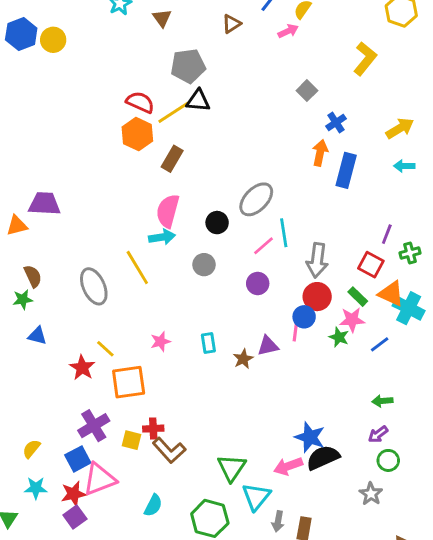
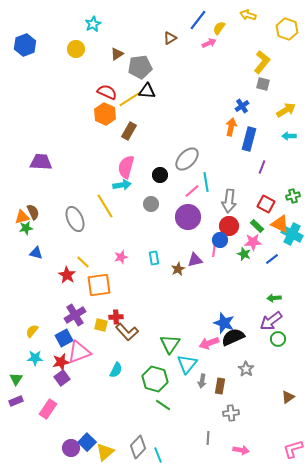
brown triangle: (162, 18) -> (117, 54), moved, turned 32
yellow circle: (53, 40) -> (76, 49), moved
gray square: (307, 91) -> (263, 84), moved, turned -32
orange triangle: (17, 225) -> (22, 217), moved
purple line: (387, 234) -> (262, 167), moved
purple circle: (258, 283) -> (188, 217), size x1.6
purple arrow: (378, 434) -> (271, 321), size x1.6
gray star: (371, 494) -> (246, 369), moved

